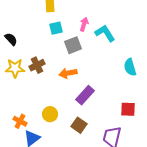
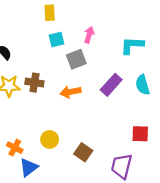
cyan L-shape: (105, 33) -> (132, 45), moved, turned -55
brown cross: (37, 65) -> (34, 83), turned 35
purple rectangle: (85, 95) -> (111, 85), moved

